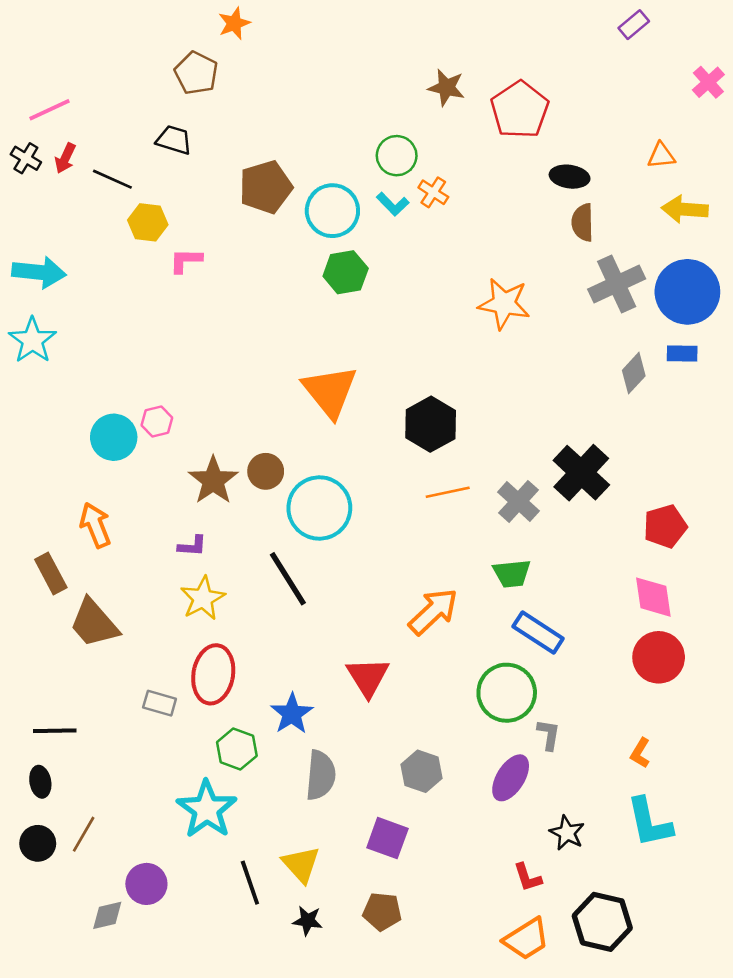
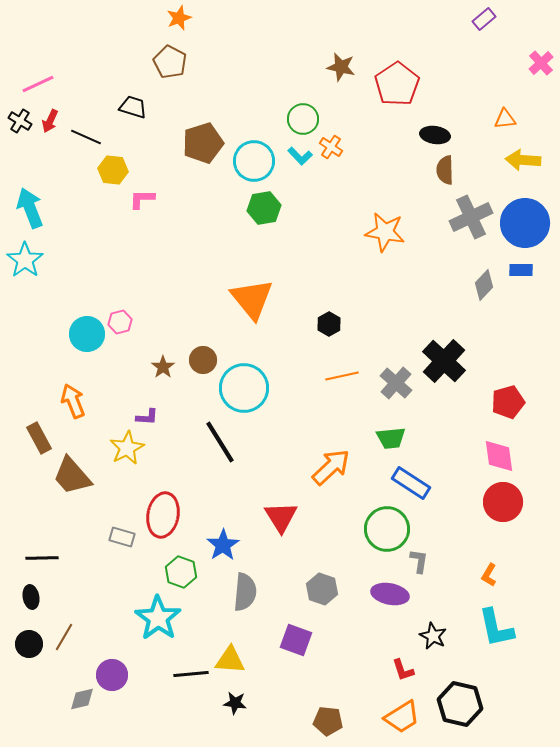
brown pentagon: (196, 73) -> (170, 62), moved
cyan arrow: (39, 272) -> (30, 208), turned -117
black hexagon: (431, 424) -> (329, 324), size x0.6
brown star: (213, 480) -> (163, 367), size x0.6
yellow star: (203, 598) -> (127, 448), moved
purple ellipse: (511, 778) -> (390, 594), turned 69
yellow triangle: (301, 864) -> (230, 660), turned -44
black line: (250, 883) -> (191, 674), turned -76
brown pentagon: (382, 911) -> (328, 721), moved

